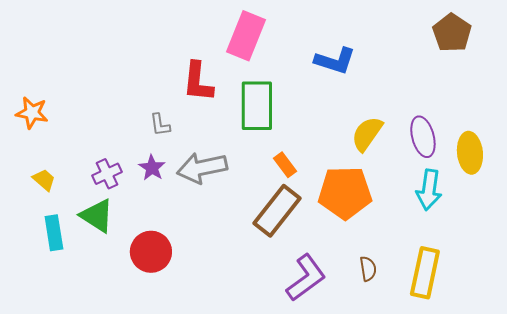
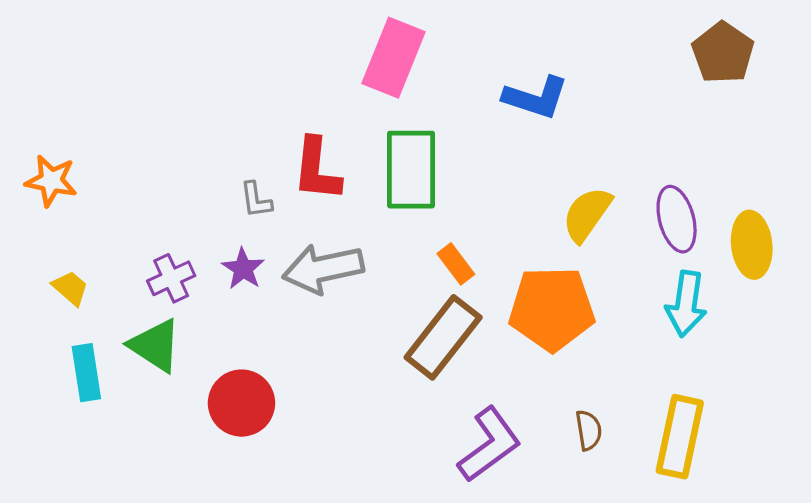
red L-shape: (198, 82) -> (317, 170), moved

